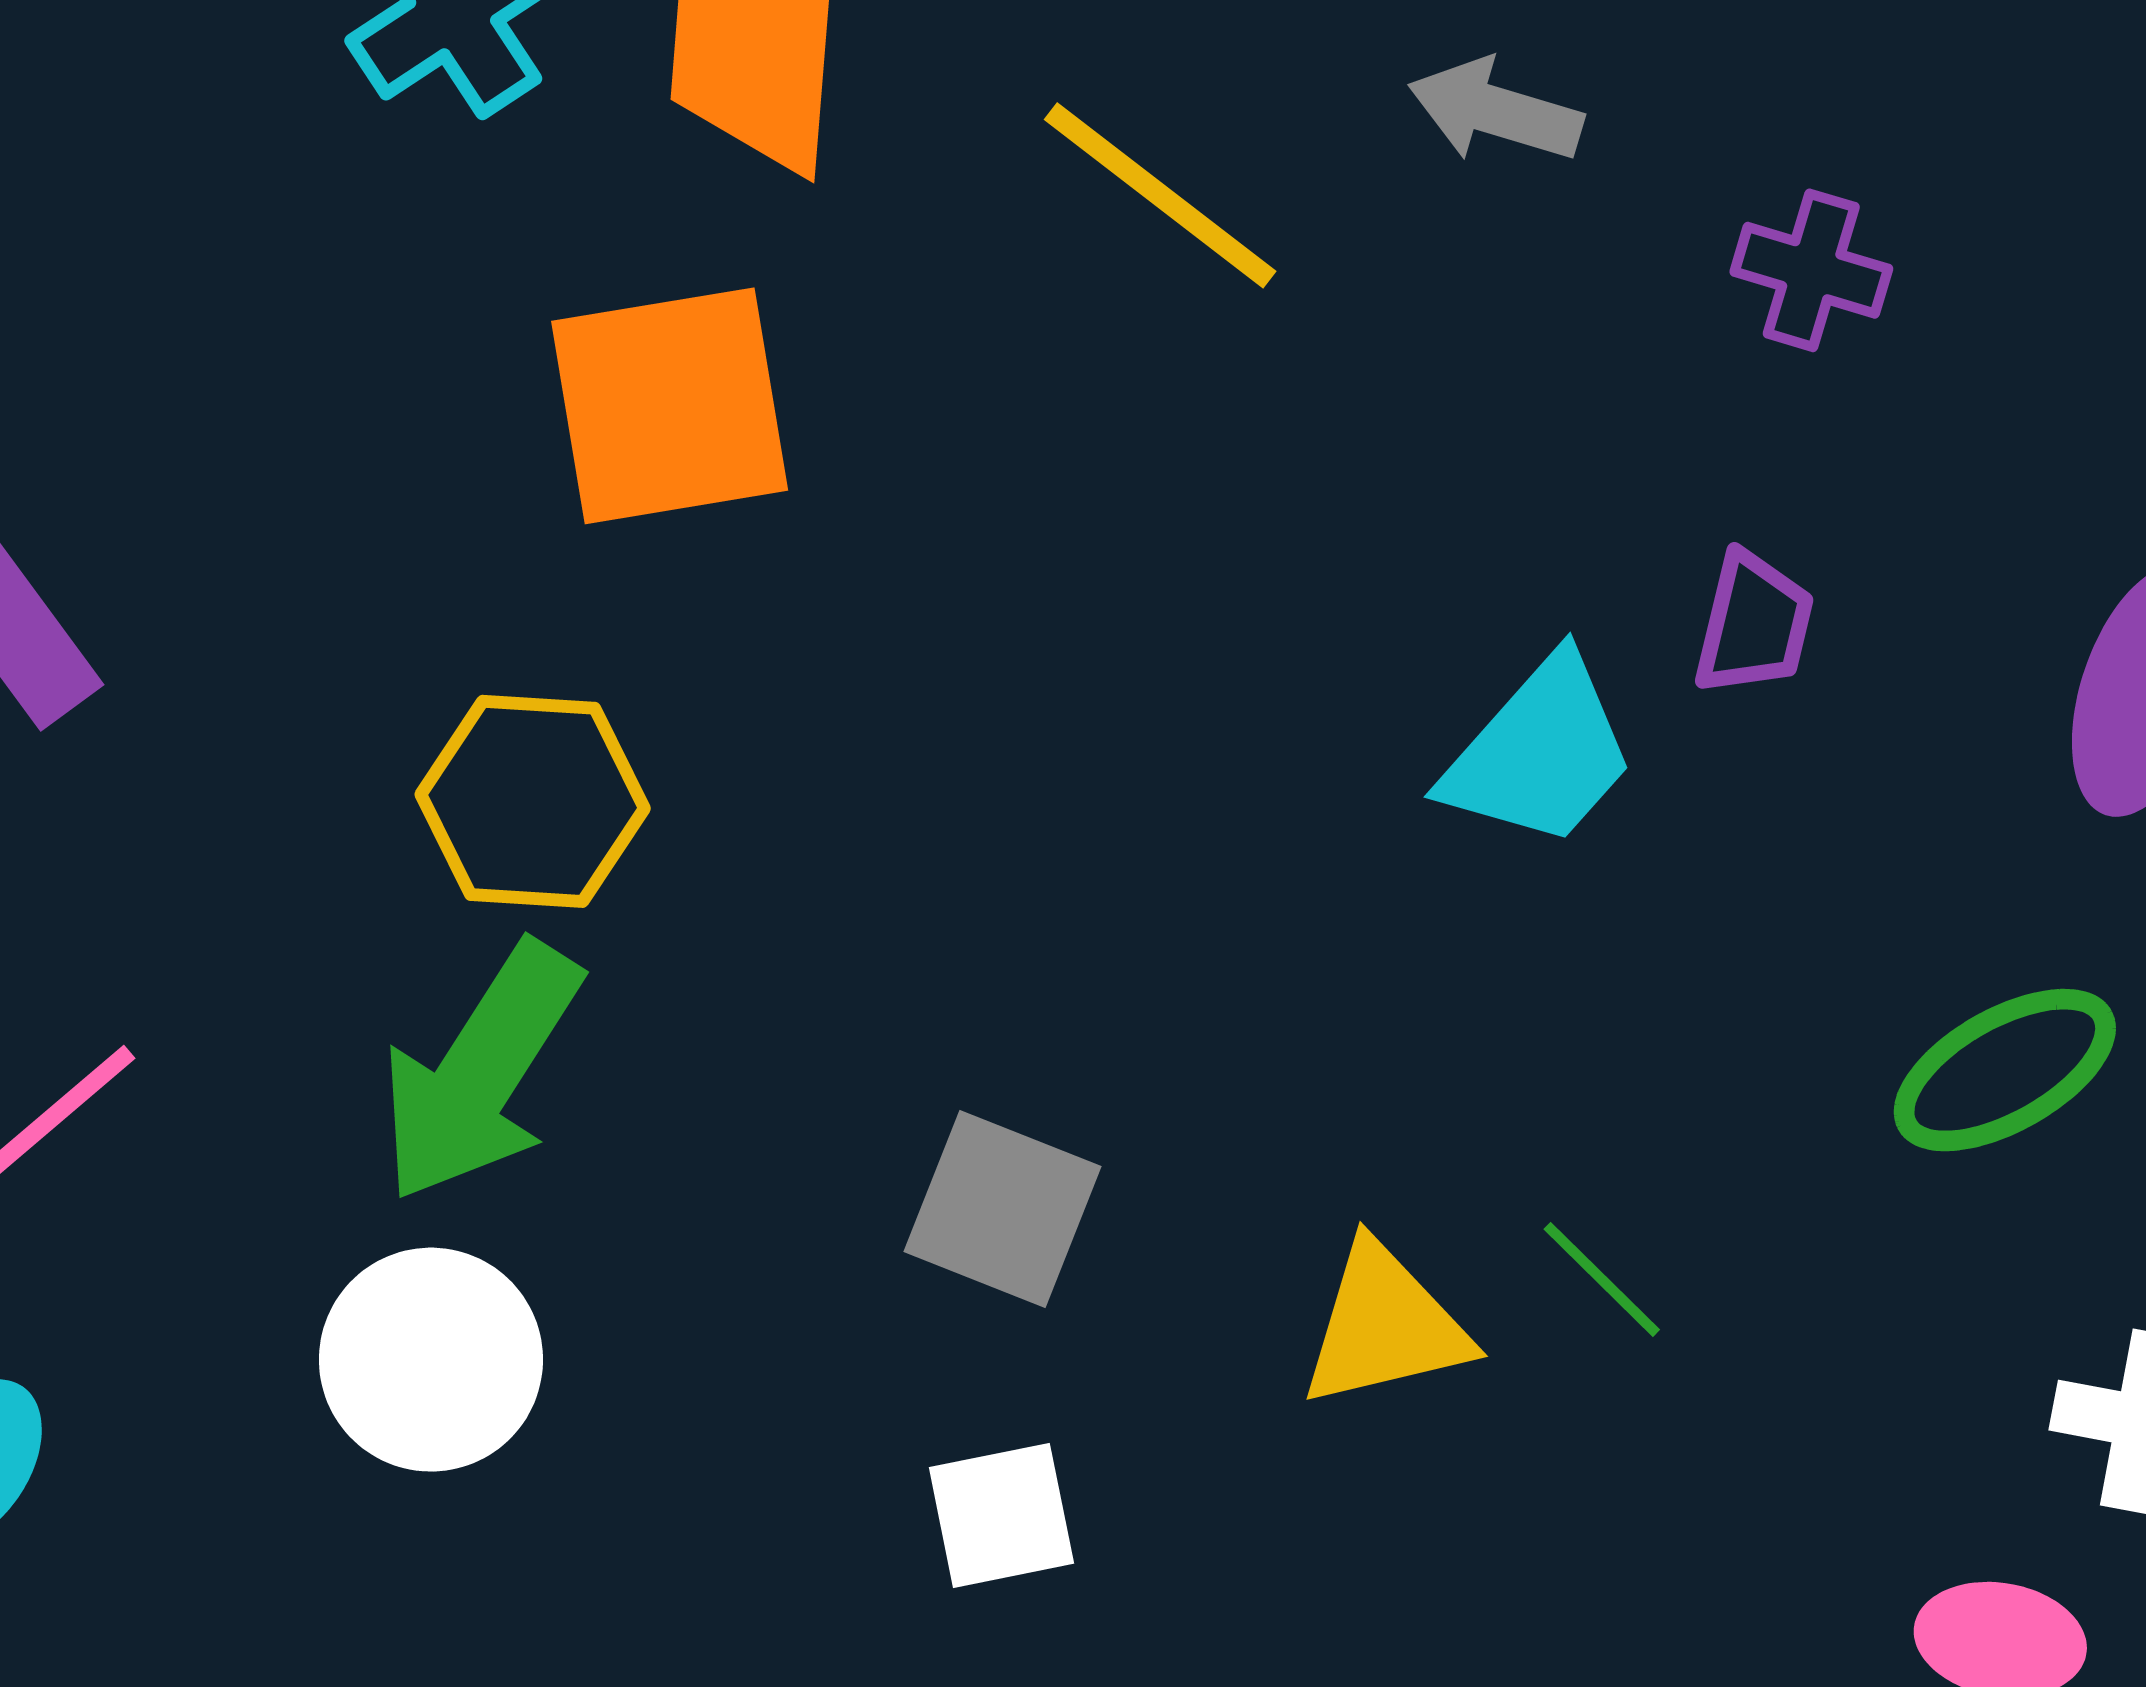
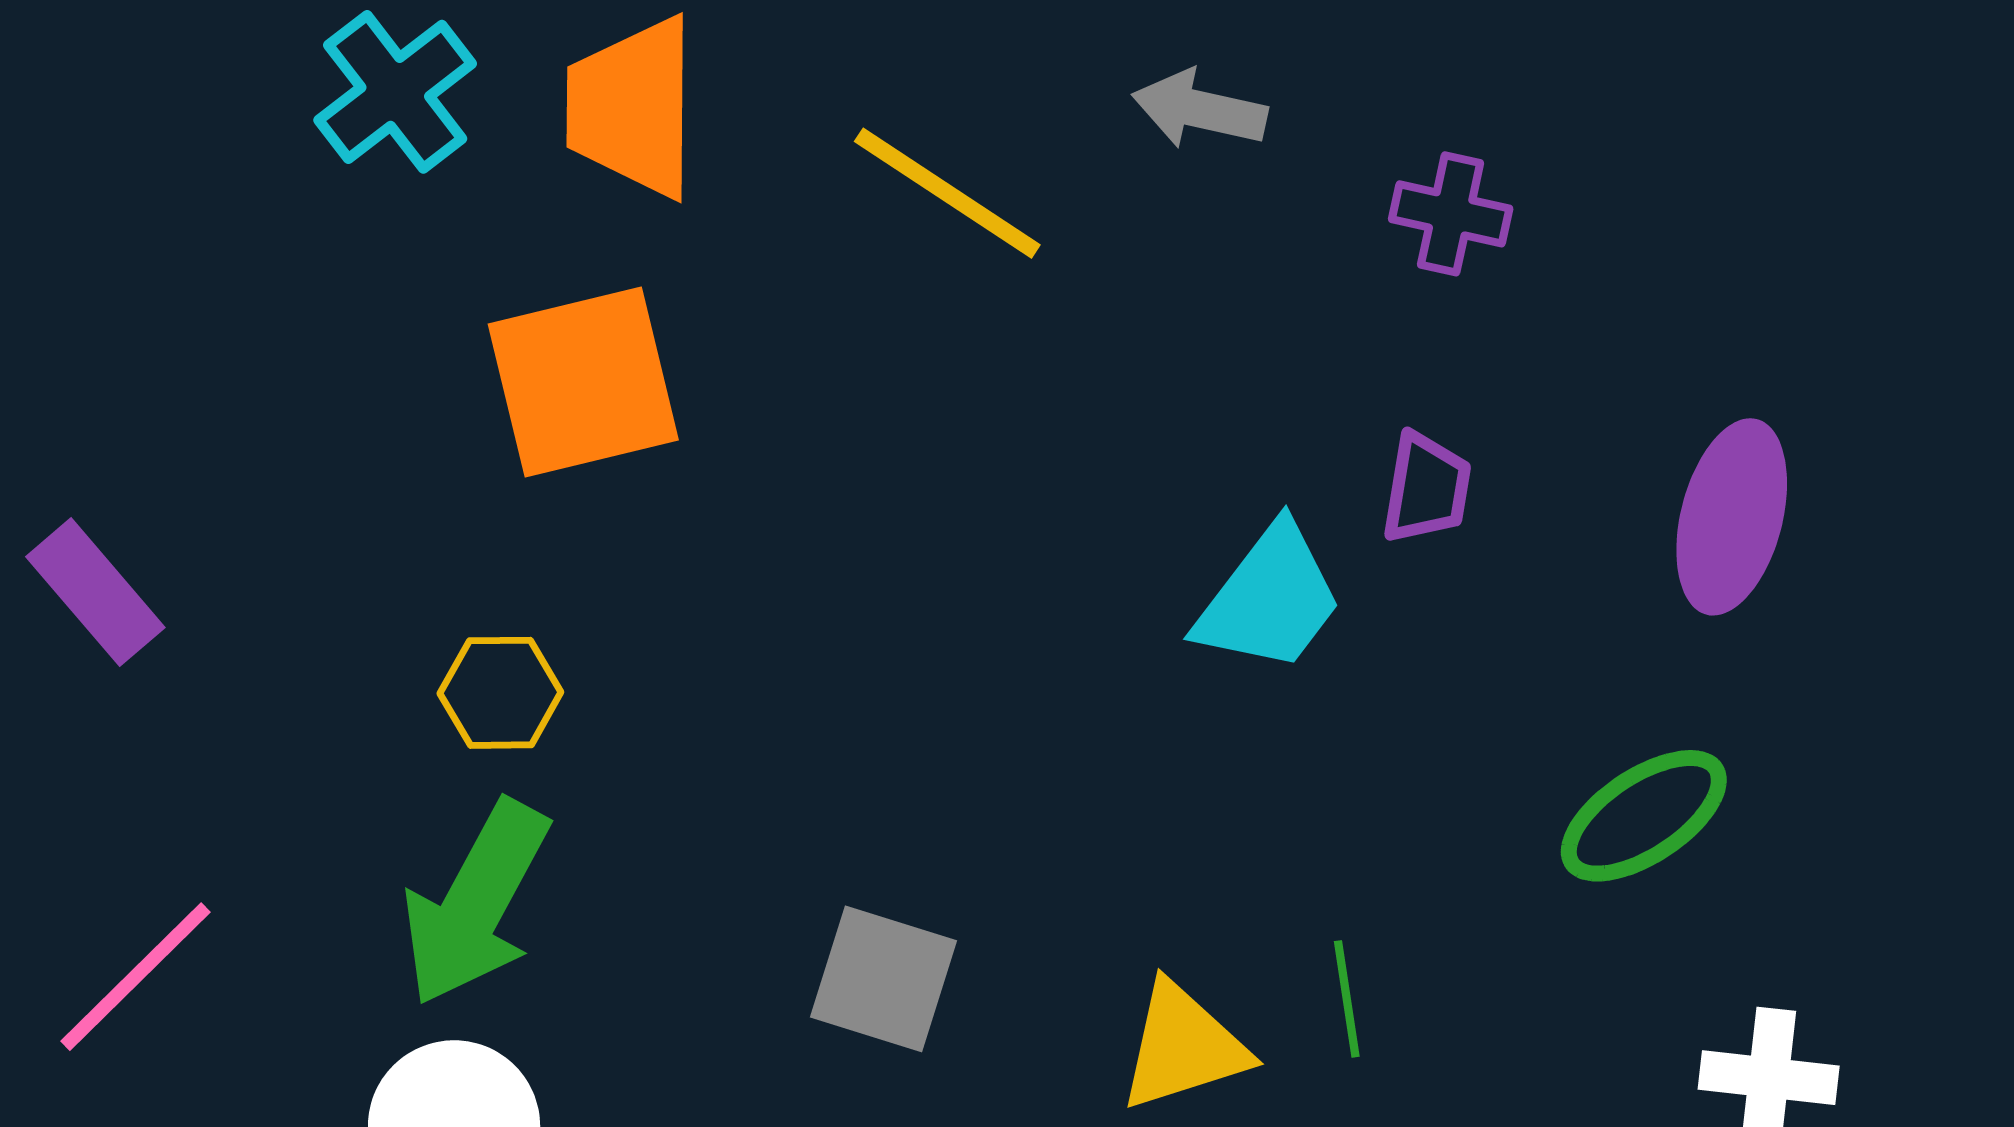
yellow hexagon: (533, 801) -> (500, 693), size x0.7
green line: (1602, 1279) -> (1347, 999), turned 41

